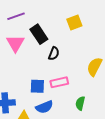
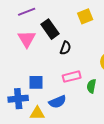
blue square: (37, 86) -> (36, 82), moved
green semicircle: (80, 103) -> (91, 86), moved

